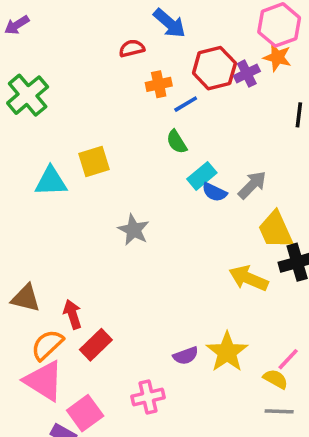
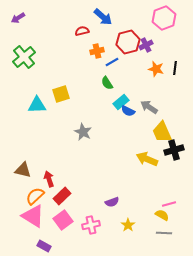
orange star: (277, 57) -> (156, 69), moved
gray arrow: (252, 185) -> (149, 107), turned -102
yellow star: (227, 352) -> (128, 225), moved, size x0.6
pink line: (288, 359) -> (169, 204), turned 32
pink square: (85, 413) -> (63, 220), moved

